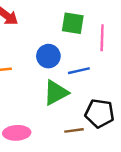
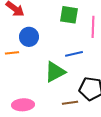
blue circle: (48, 56) -> (29, 37), moved

